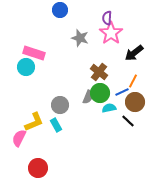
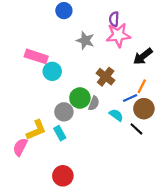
pink star: (111, 33) -> (118, 35), turned 30
cyan circle: (26, 67) -> (52, 71), moved
green circle: (100, 93) -> (80, 98), moved
cyan semicircle: (109, 108) -> (116, 115), turned 48
red circle: (38, 168) -> (63, 176), moved

